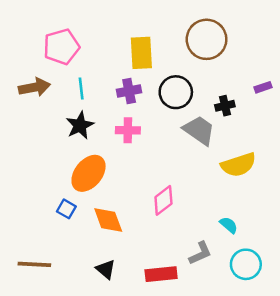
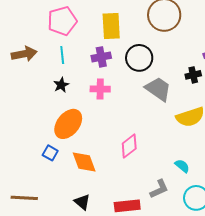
pink pentagon: (61, 47) -> (62, 21), moved
black cross: (225, 106) -> (193, 75), moved
black star: (80, 125) -> (61, 85), size x0.7

